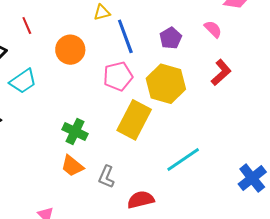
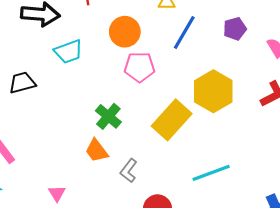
blue line: (125, 36) -> (184, 33), turned 36
purple pentagon: (171, 38) -> (235, 29), moved
pink pentagon: (118, 76) -> (139, 67), moved

